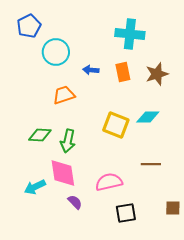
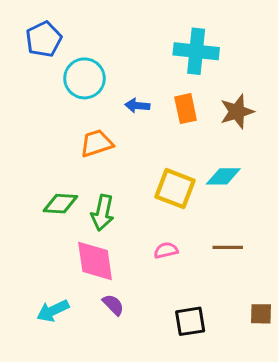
pink semicircle: (109, 182) -> (166, 250), moved, size x0.6
cyan arrow: (35, 187) -> (53, 311), moved

